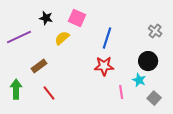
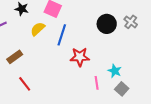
blue line: (107, 38) -> (62, 35), moved
black circle: (148, 61) -> (107, 24), moved
gray square: (154, 98) -> (122, 89), moved

